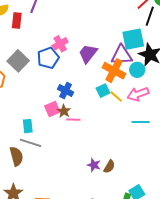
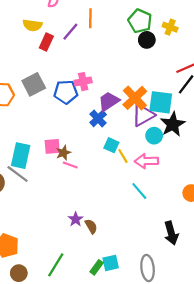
purple triangle: (122, 55) -> (143, 115), turned -45
orange cross: (114, 71) -> (135, 98), moved
blue cross: (66, 91) -> (98, 119), moved
cyan square: (103, 91) -> (111, 145), turned 32
cyan line: (141, 122) -> (139, 191), turned 30
cyan rectangle: (28, 126) -> (21, 156), size x1.6
brown semicircle: (109, 167) -> (91, 226), turned -80

